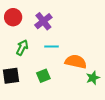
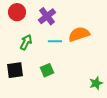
orange semicircle: (76, 62) -> (79, 34), moved, turned -30
green star: (93, 78) -> (96, 83), moved

